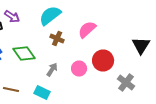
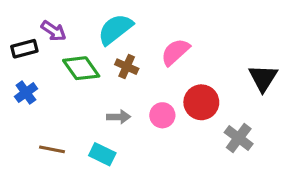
green diamond: (24, 54) -> (81, 68), moved
gray arrow: (52, 70) -> (119, 117), turned 56

